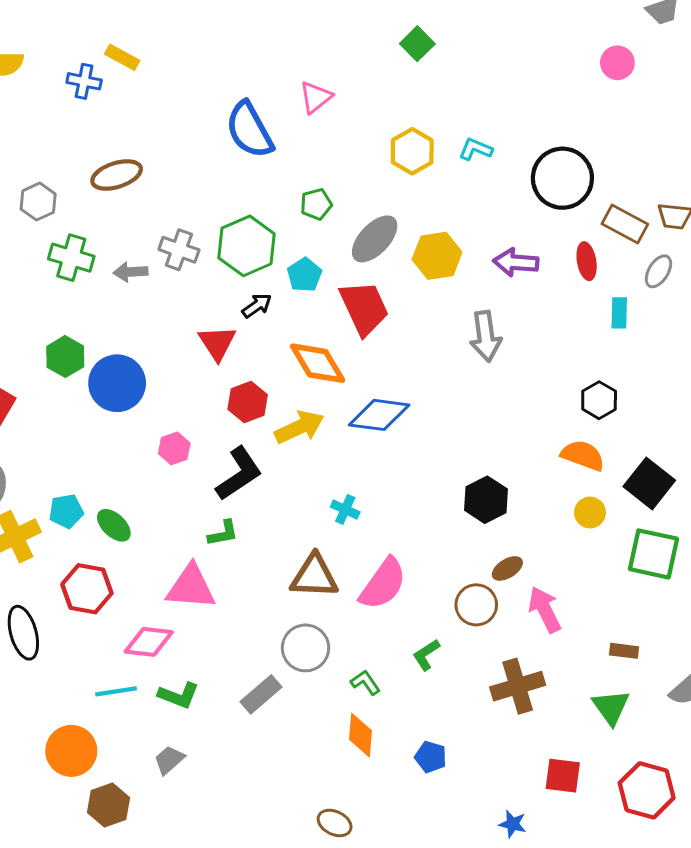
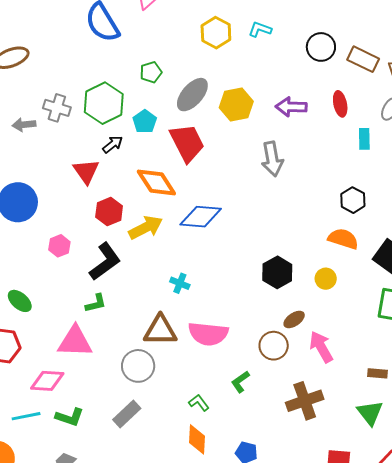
black circle: (562, 178) -> (321, 47), size x0.7
brown rectangle: (625, 224) -> (363, 59), moved
yellow circle: (590, 513) -> (326, 279), moved
pink semicircle: (383, 584) -> (208, 334), turned 63
gray circle: (306, 648) -> (138, 366), moved

